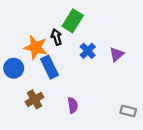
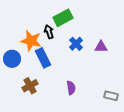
green rectangle: (73, 21) -> (63, 18), turned 30
purple triangle: (117, 54) -> (101, 47), turned 40
purple semicircle: (73, 105) -> (71, 88), moved

